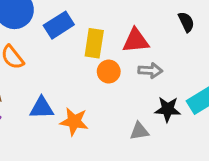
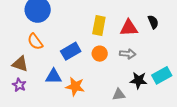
blue rectangle: (59, 25) -> (71, 51), moved
red triangle: (136, 41) -> (129, 28), moved
yellow rectangle: (94, 43) -> (99, 25), moved

